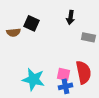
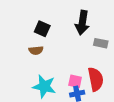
black arrow: (70, 17) -> (82, 23), size x1.6
brown semicircle: (13, 32) -> (36, 50), moved

